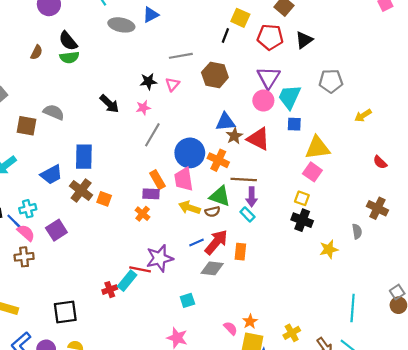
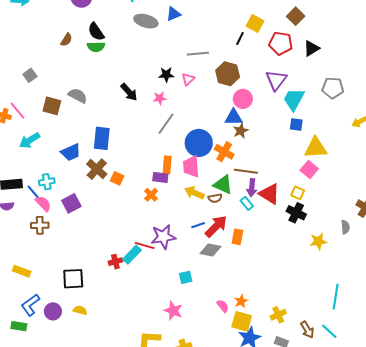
pink circle: (263, 101) -> (243, 99), moved
red triangle: (258, 139) -> (269, 194), moved
orange rectangle: (157, 180) -> (167, 165), turned 30

